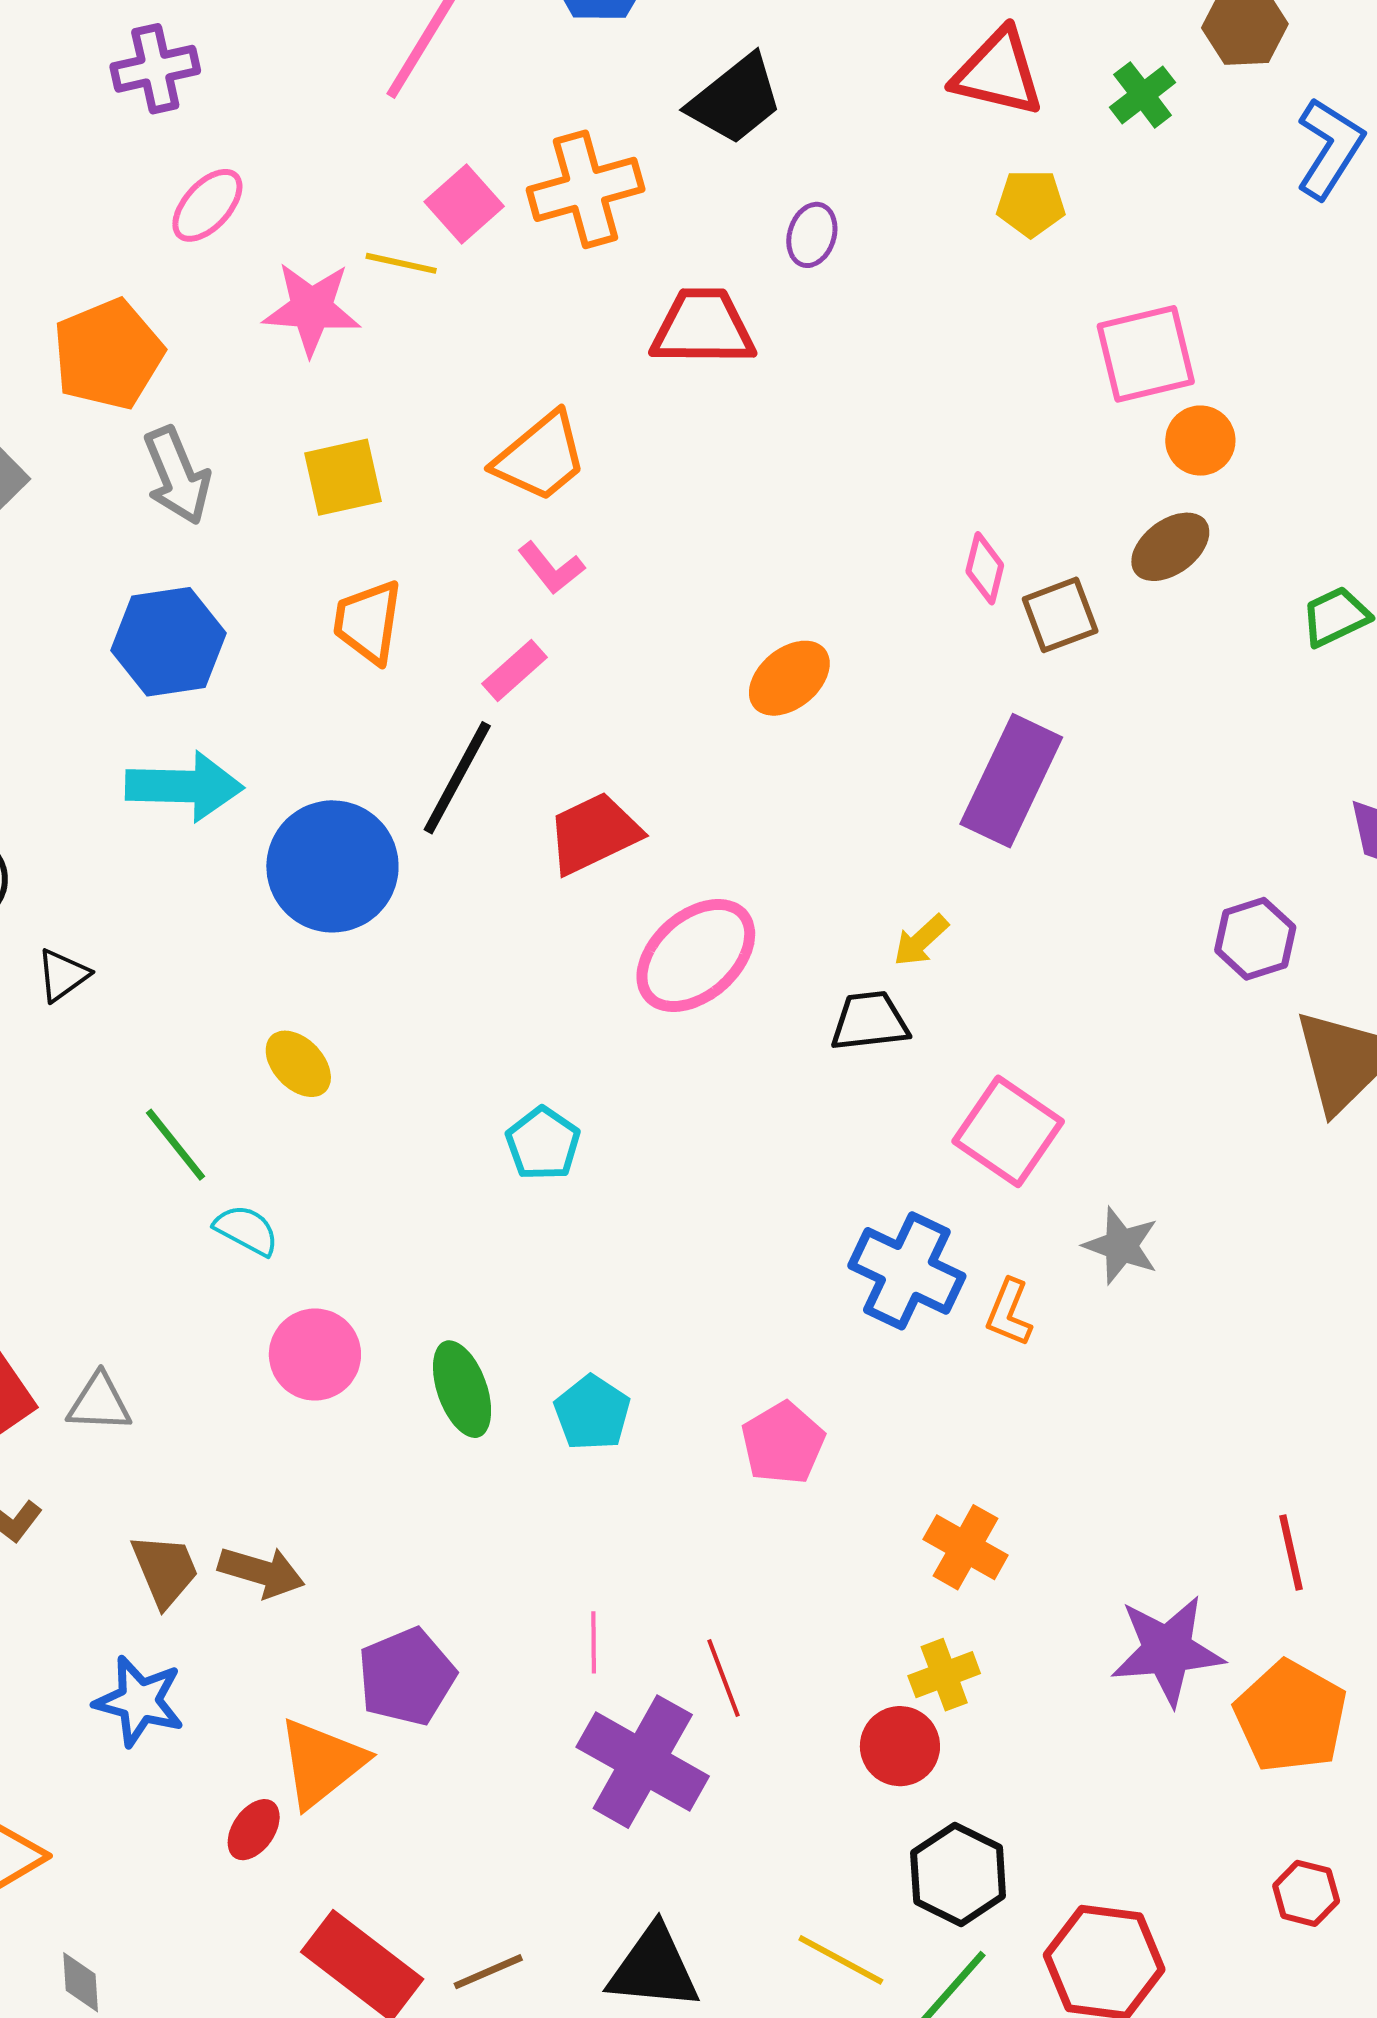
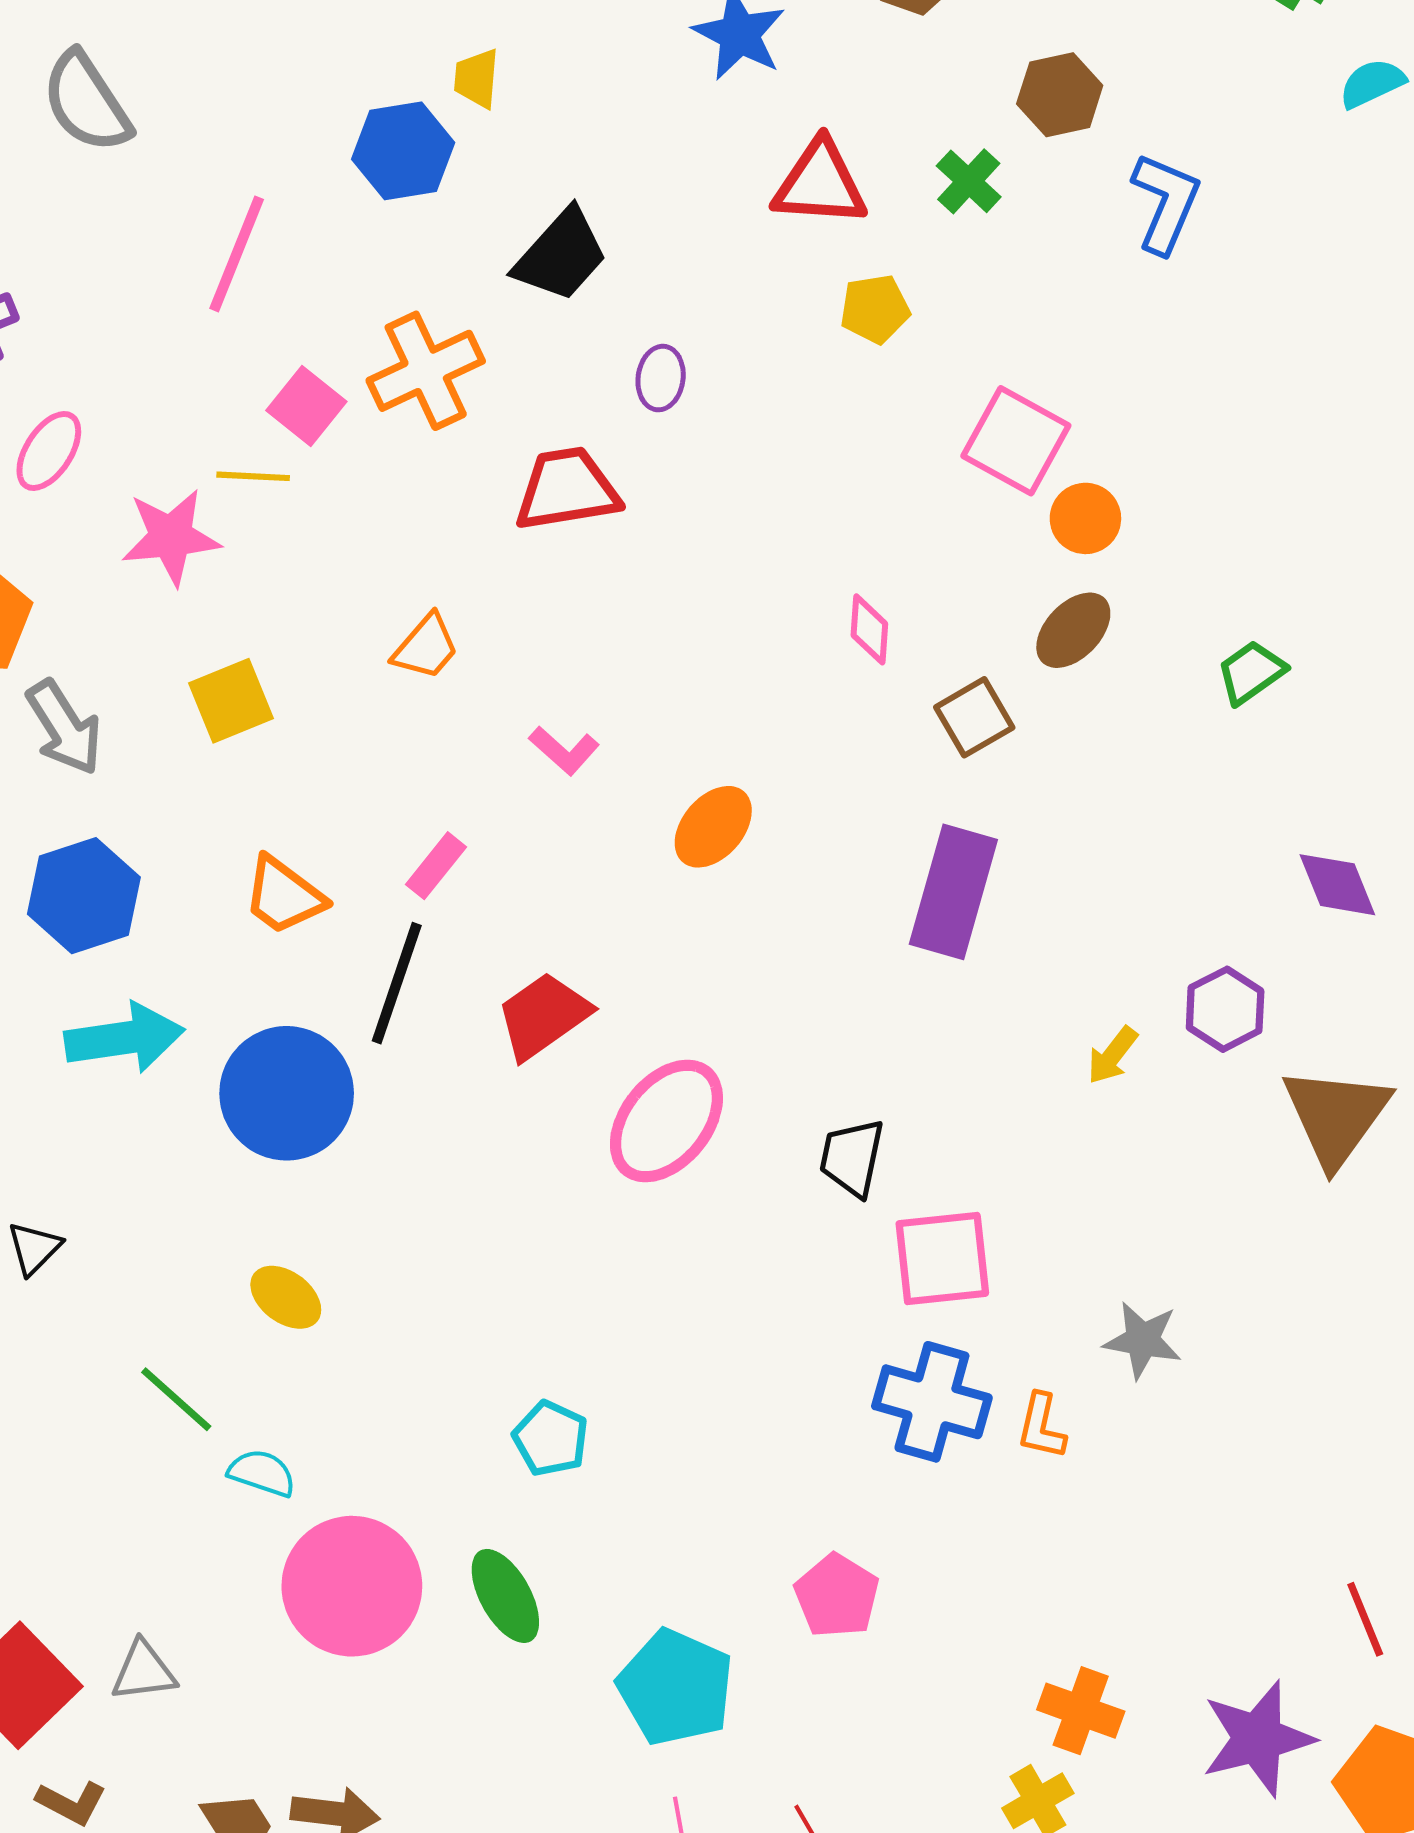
pink square: (1146, 354) -> (1016, 441), turned -38
orange trapezoid: (540, 457) -> (426, 647), size x0.7
pink L-shape: (551, 568) -> (564, 750), moved
pink diamond: (985, 568) -> (869, 629), moved
orange trapezoid: (368, 622) -> (284, 896), moved, turned -52
yellow arrow: (921, 940) -> (1112, 1055), moved
black trapezoid: (870, 1021) -> (852, 1158), turned -62
pink square: (1008, 1131) -> (942, 1259), moved, turned -31
cyan pentagon: (543, 1144) -> (551, 1438), moved
pink circle: (315, 1355) -> (352, 1586), size x1.5
cyan pentagon: (592, 1413) -> (676, 1687), moved, size x1.5
orange cross: (966, 1547) -> (1081, 1711), moved

